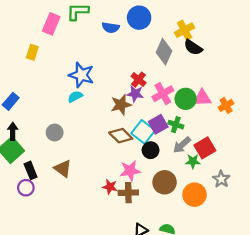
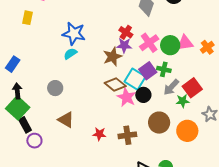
black rectangle: (31, 170) -> (25, 125), moved
pink star: (130, 171) -> (126, 97), moved, turned -30
red star: (110, 187) -> (99, 134), moved

